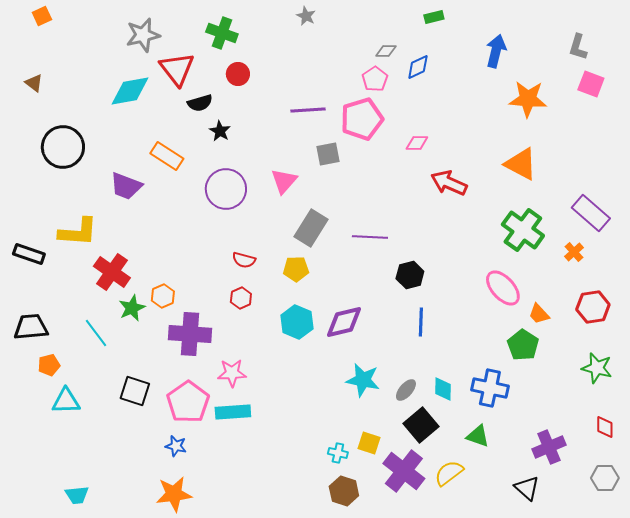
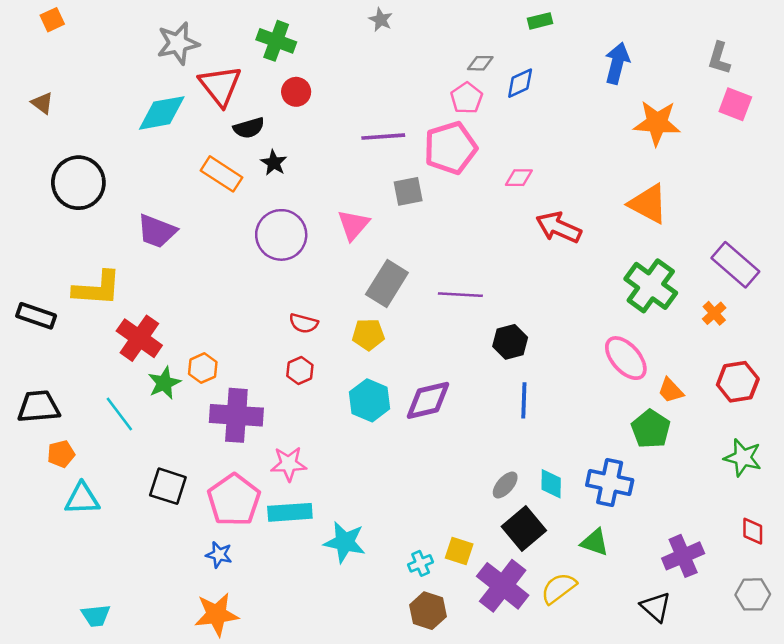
orange rectangle: (167, 156) -> (221, 174), moved
cyan star: (363, 380) -> (345, 542), moved
cyan cross: (338, 453) -> (421, 563), turned -36

